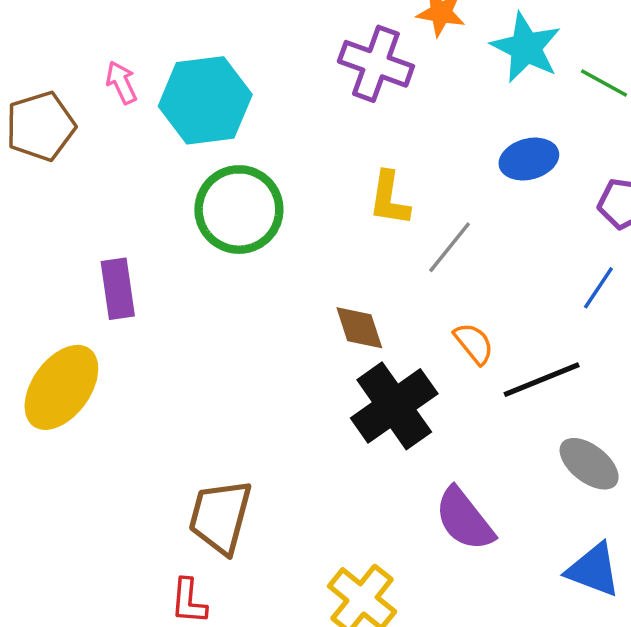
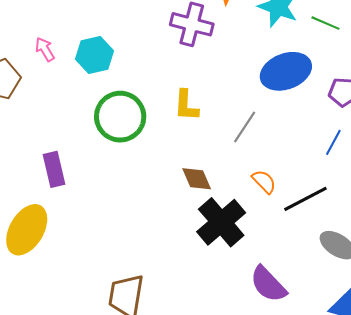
cyan hexagon: (205, 100) -> (95, 55), size x0.7
blue ellipse: (529, 159) -> (286, 71), size x1.5
yellow L-shape: (389, 198) -> (186, 105), moved

